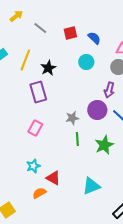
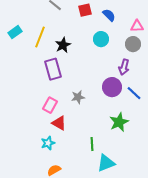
gray star: (72, 118) -> (78, 97), moved
green line: (77, 139) -> (92, 144), moved
red triangle: (53, 178) -> (59, 123), moved

